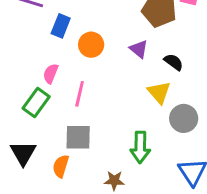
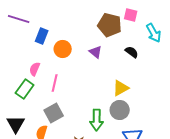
black semicircle: (174, 62) -> (132, 52), moved
yellow triangle: (159, 92) -> (121, 88), moved, turned 42
gray circle: (184, 118) -> (120, 110), moved
gray square: (78, 137) -> (54, 113), turned -30

